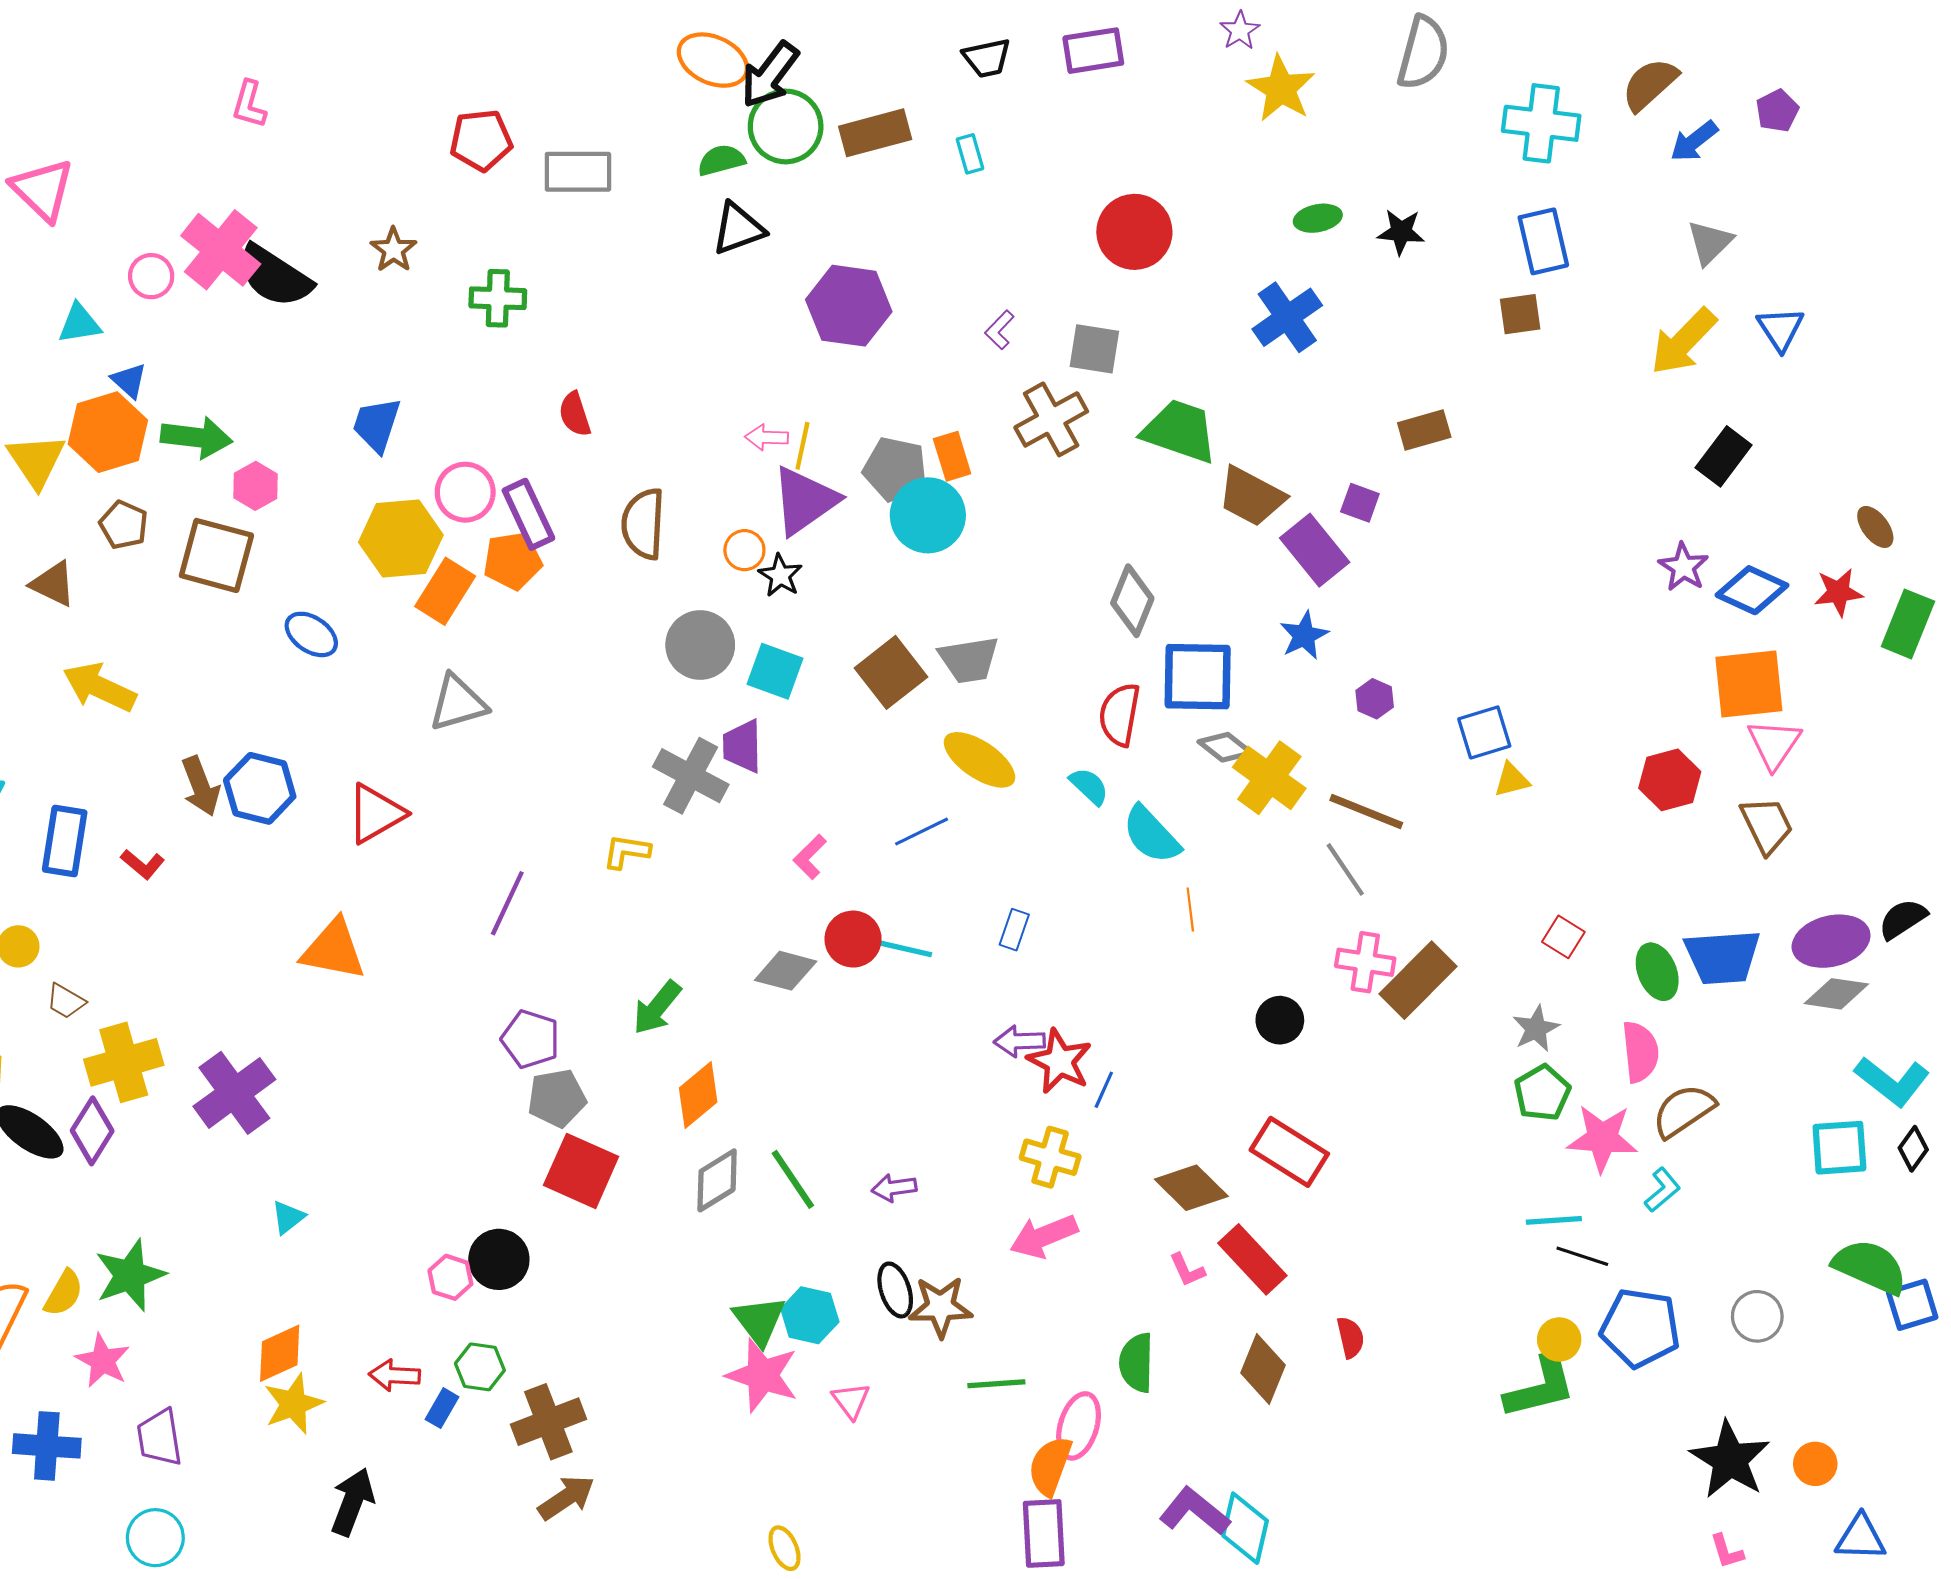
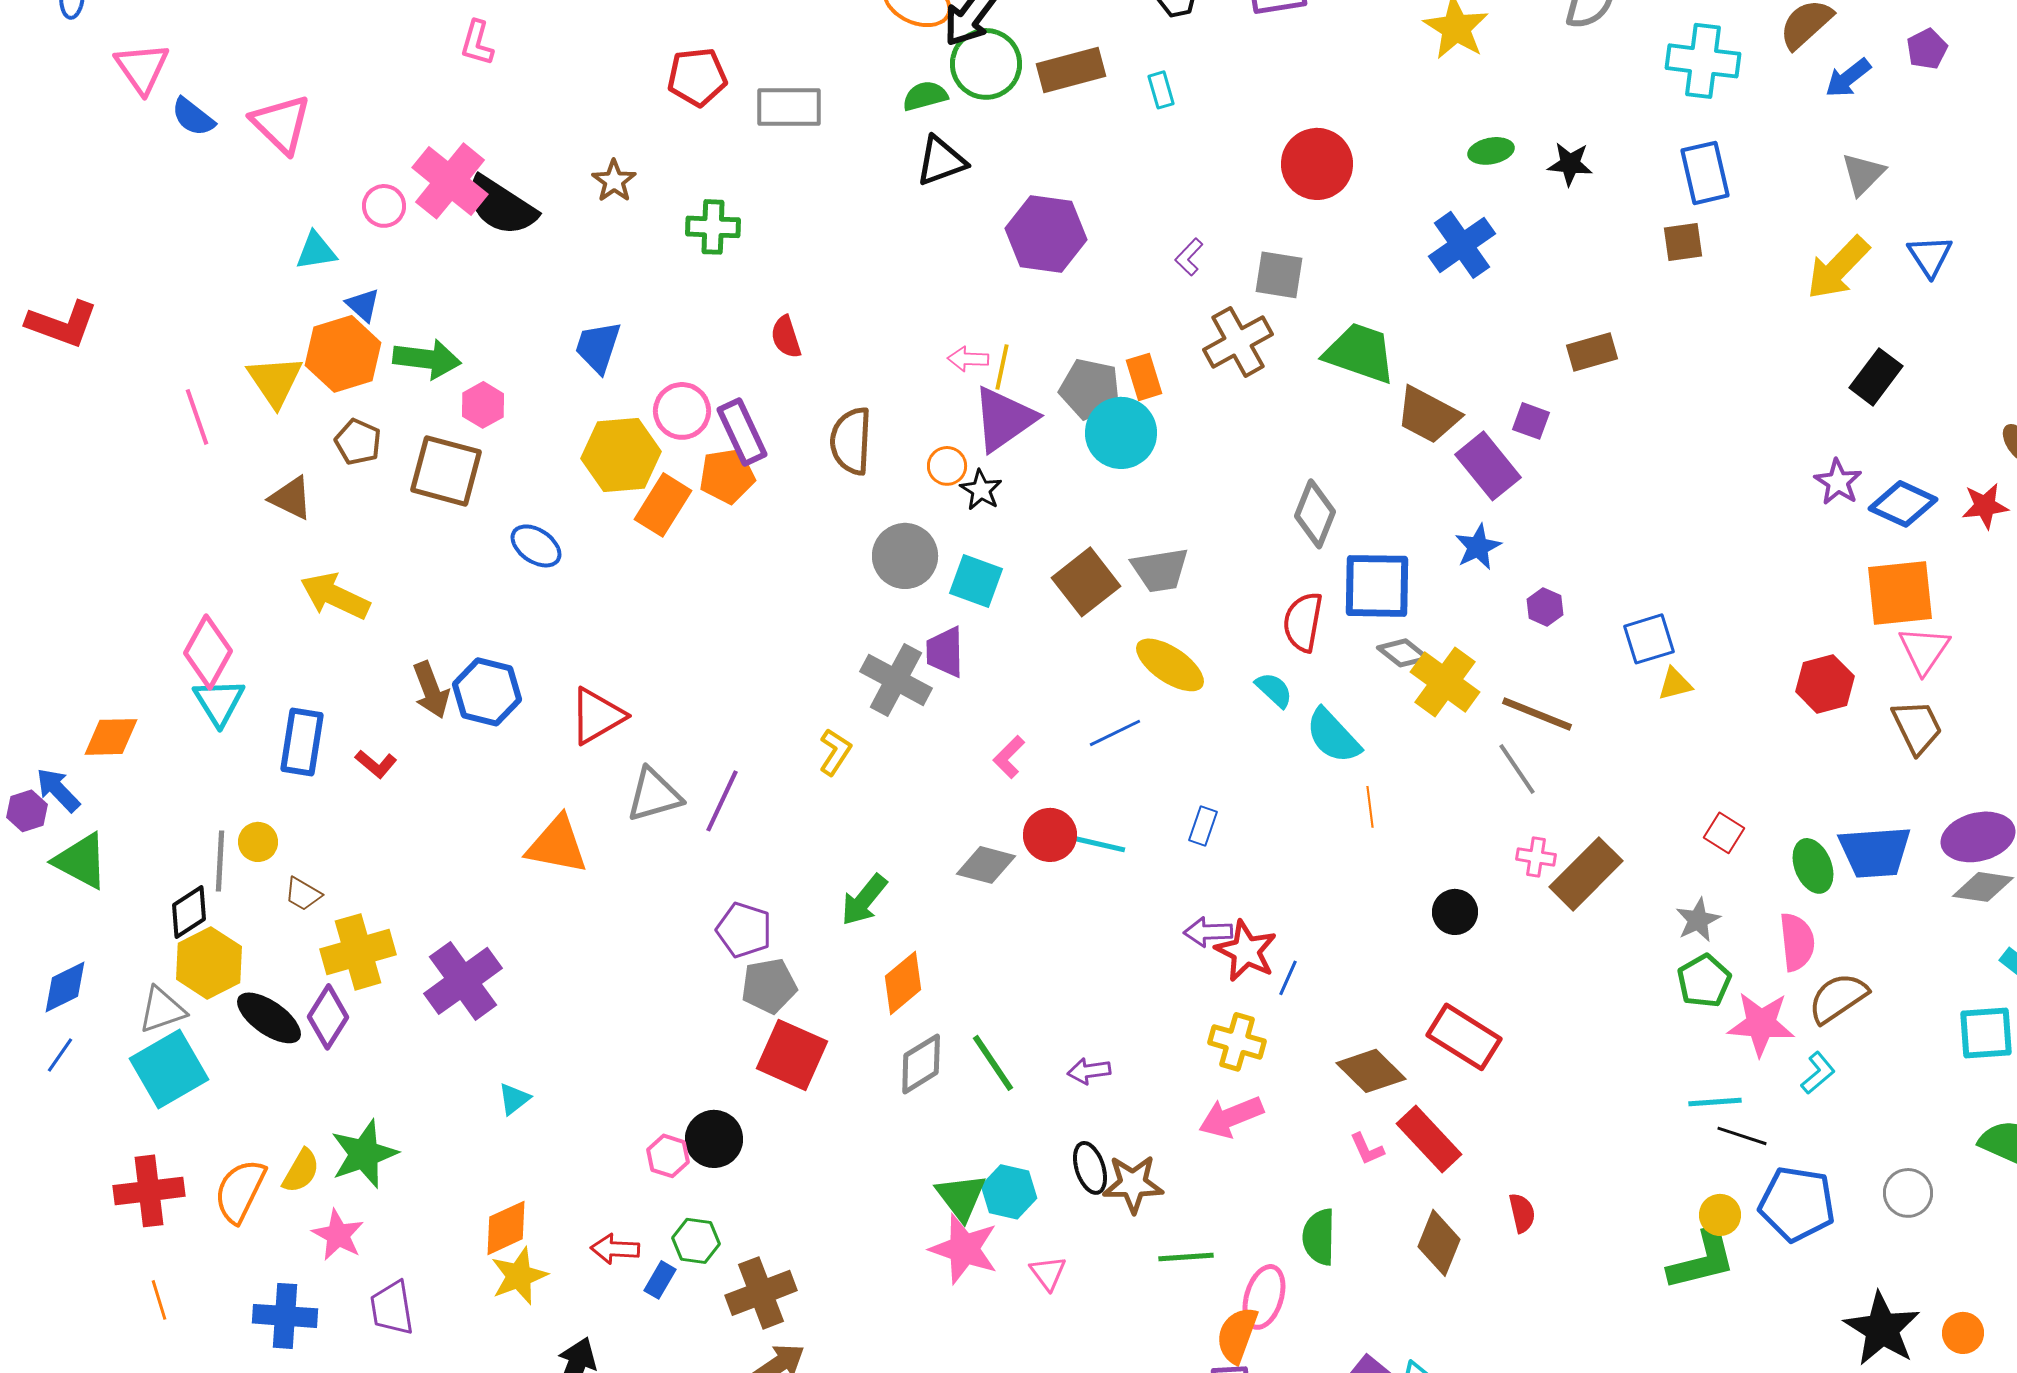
gray triangle: (458, 703) -> (654, 795), moved
yellow L-shape: (626, 852) -> (835, 752), turned 114
pink cross: (1365, 962) -> (1536, 857), size x0.7

